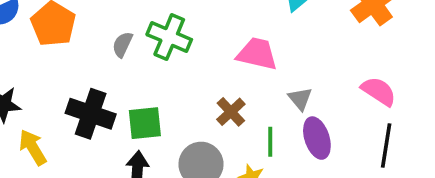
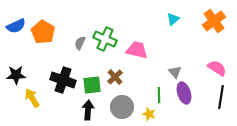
pink trapezoid: (257, 54) -> (137, 50), moved
brown cross: (231, 112) -> (115, 77), moved

